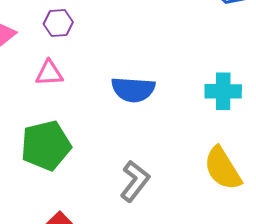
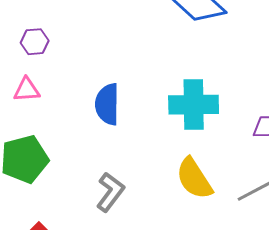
blue semicircle: (133, 90) -> (107, 104), turned 87
cyan cross: (223, 91) -> (194, 105), size x1.4

